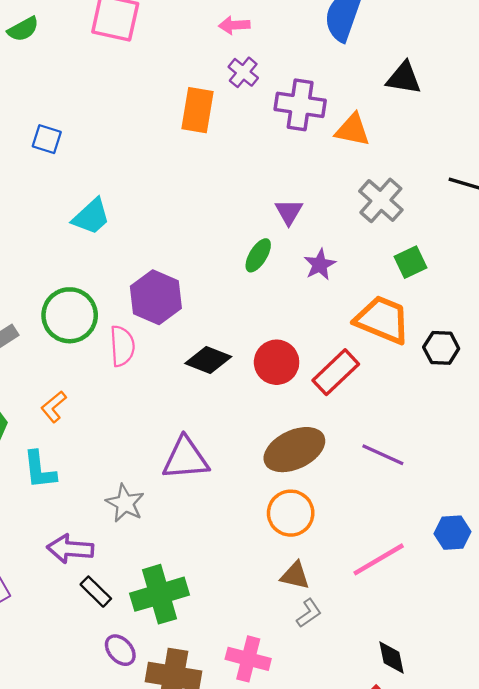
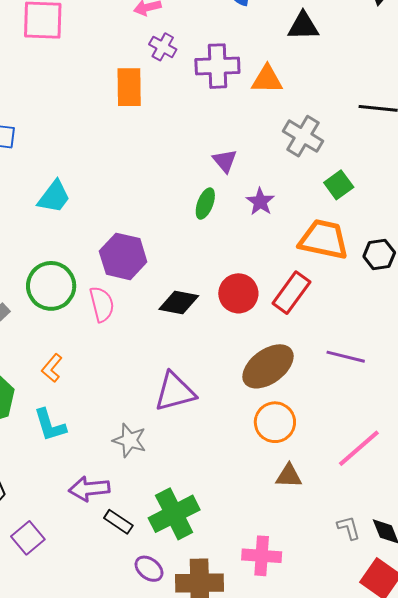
gray L-shape: (309, 613) -> (349, 528), moved, turned -60

